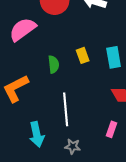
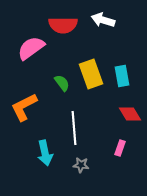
yellow rectangle: (83, 55) -> (91, 74), size x1.8
green semicircle: (54, 64) -> (62, 83), turned -30

